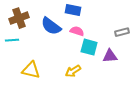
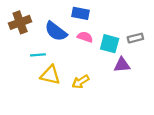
cyan line: (12, 40) -> (38, 55), moved
cyan square: (89, 47) -> (110, 44), moved
yellow triangle: (31, 70) -> (50, 75), moved

